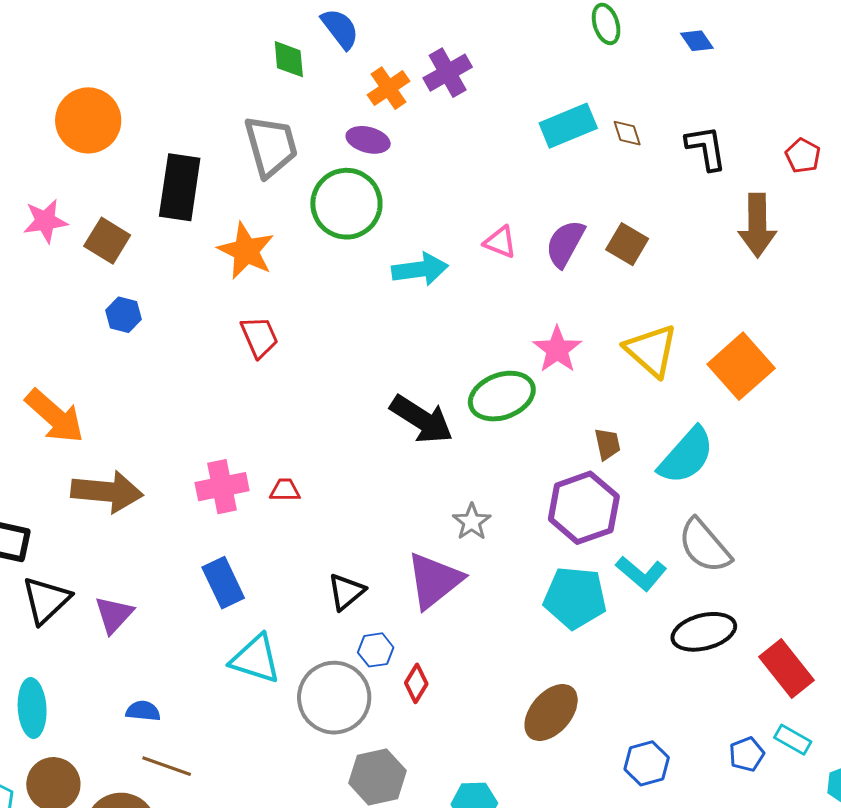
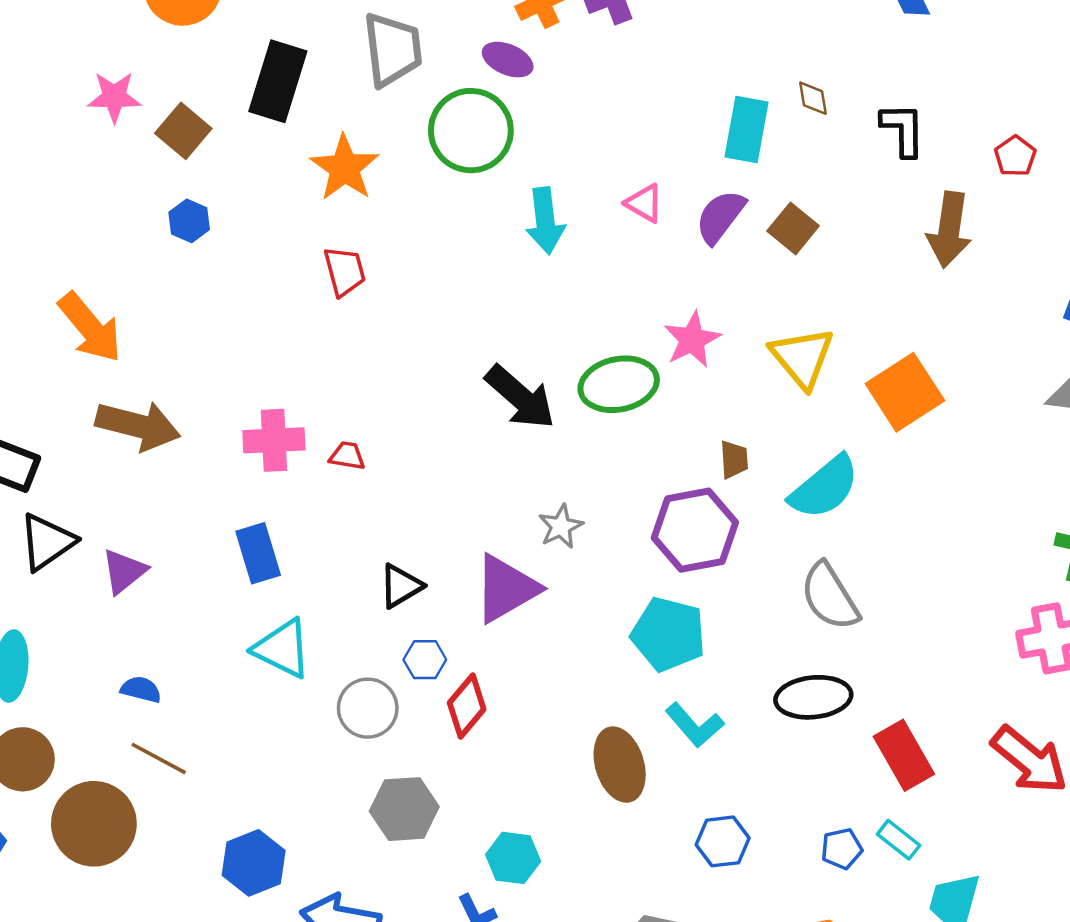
cyan rectangle: (568, 126) -> (747, 129), moved, turned -66
cyan arrow: (420, 269) -> (545, 221), turned 82
cyan L-shape: (641, 573) -> (695, 725), moved
red diamond: (416, 683) -> (467, 706), size x1.4
gray circle: (334, 698) -> (368, 708), size x0.7
brown ellipse: (551, 713) -> (620, 765), turned -66

